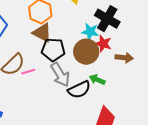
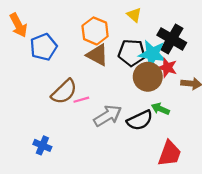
cyan star: (90, 32) -> (152, 54), size x1.4
black pentagon: (53, 50) -> (132, 53), moved
gray arrow: (60, 75) -> (108, 116), moved, turned -90

